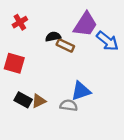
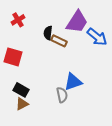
black semicircle: (53, 37) -> (48, 33), turned -72
brown triangle: (39, 101) -> (22, 104), moved
gray semicircle: (69, 105) -> (62, 95), turned 70

